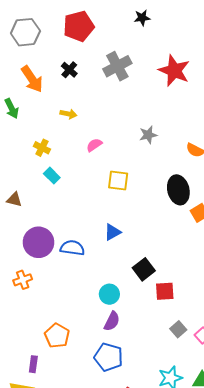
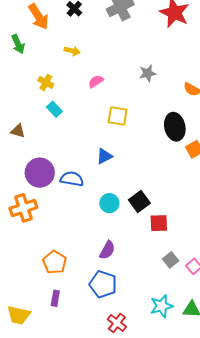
blue triangle: (112, 232) -> (104, 156), moved
orange cross: (23, 280) -> (23, 208), size x1.5
cyan circle: (109, 294) -> (109, 203), moved
purple rectangle: (33, 364) -> (55, 298), moved

